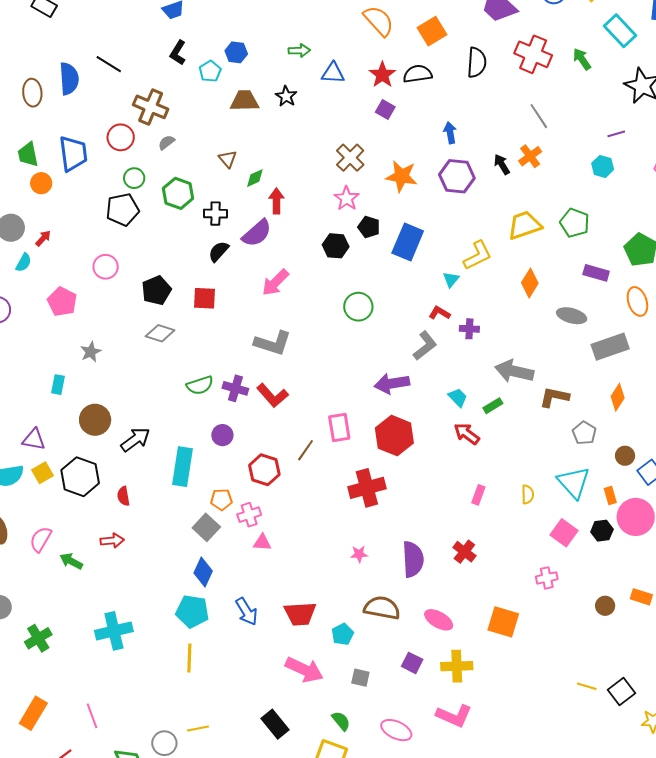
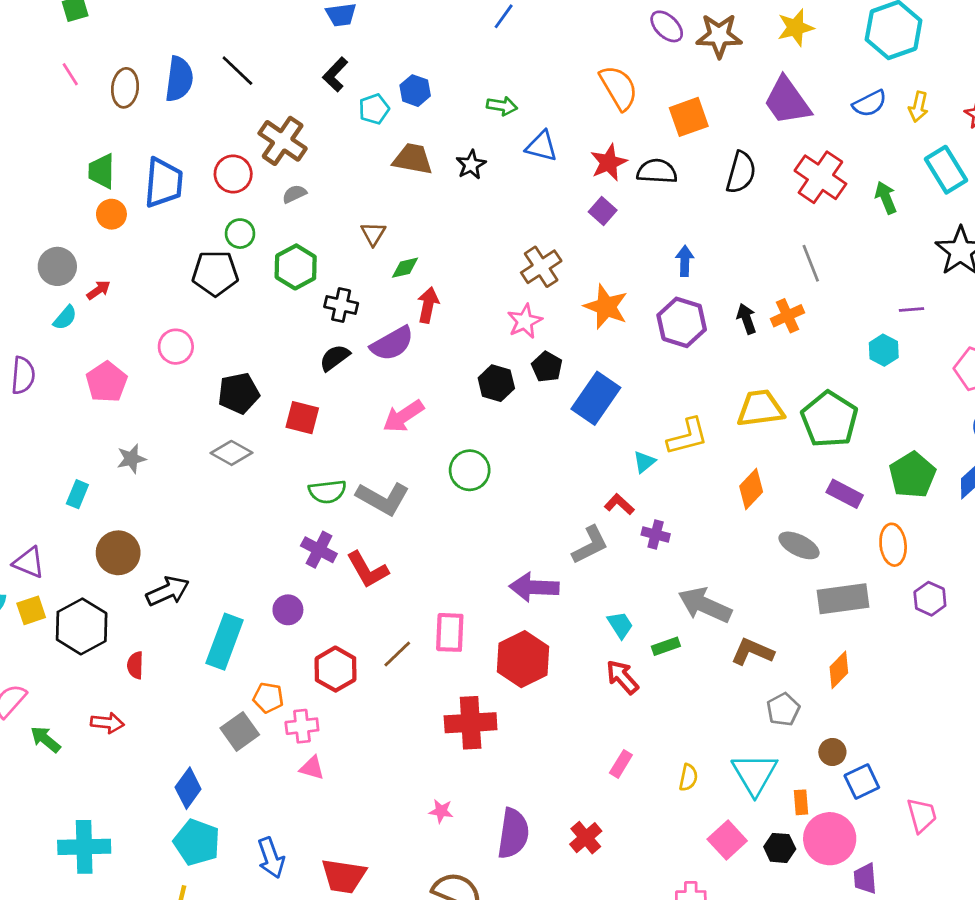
green pentagon: (575, 223) -> (829, 419), size x1.4
green circle: (358, 307) -> (470, 470), moved
green semicircle: (200, 385) -> (327, 492), moved
blue diamond: (203, 572) -> (188, 788), moved

